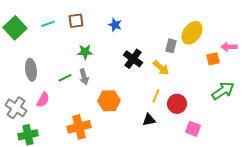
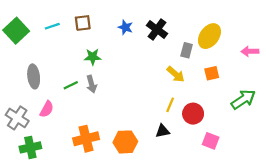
black cross: (133, 59) -> (157, 29), moved
orange square: (213, 59) -> (212, 73), moved
orange hexagon: (109, 101) -> (125, 142), moved

